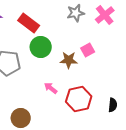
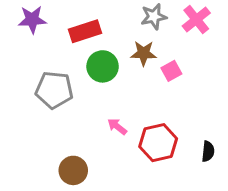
red rectangle: (29, 23) -> (85, 31), turned -55
brown star: (69, 60) -> (144, 53), moved

